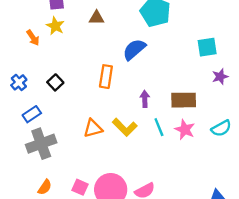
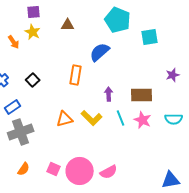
cyan square: (207, 47) -> (150, 37), moved
cyan semicircle: (221, 128) -> (174, 119), turned 30

